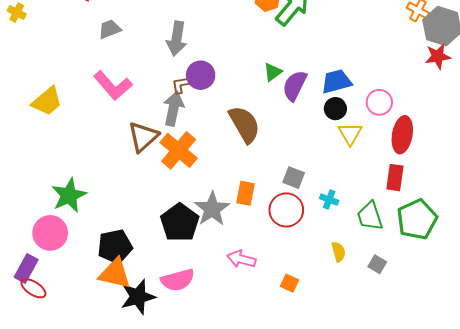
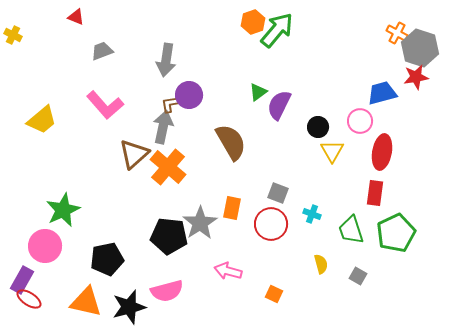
blue trapezoid: (336, 81) -> (382, 93), moved
black pentagon: (180, 222) -> (169, 236), turned -30
orange triangle: (115, 274) -> (86, 302), moved

